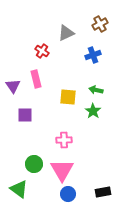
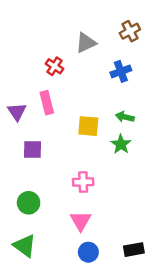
green circle: (34, 164) -> (29, 203), moved
pink triangle: (62, 170) -> (81, 221), size x0.7

